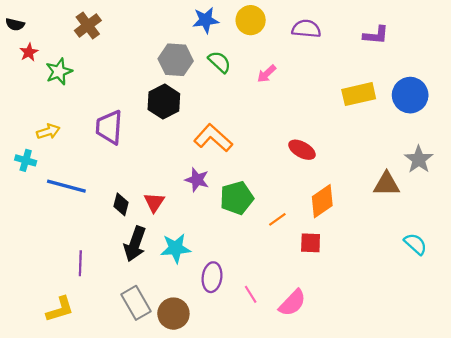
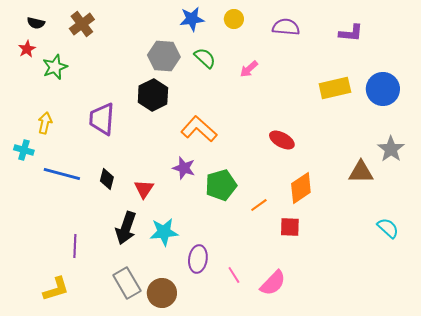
yellow circle: (251, 20) -> (234, 19), size x0.7
black semicircle: (15, 24) -> (36, 23), moved
yellow arrow: (48, 132) -> (45, 123), turned -60
black diamond: (121, 204) -> (107, 179), moved

